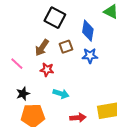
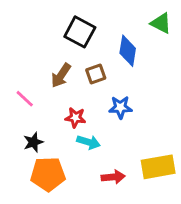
blue star: (90, 56) -> (120, 107), moved
red star: (47, 70) -> (75, 118), moved

